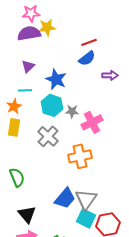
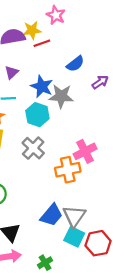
pink star: (31, 13) -> (56, 15), moved, turned 30
red line: (89, 42) -> (42, 43), moved
purple arrow: (110, 75) -> (100, 82), turned -35
gray star: (72, 111) -> (61, 96), moved, size x1.6
pink cross: (92, 122) -> (85, 151), moved

